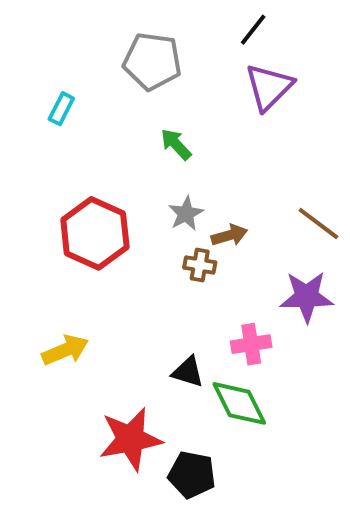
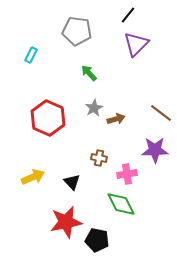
brown cross: (200, 265) -> (99, 158), moved
black triangle: (188, 372) -> (72, 182), moved, turned 30

